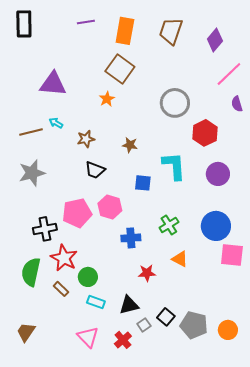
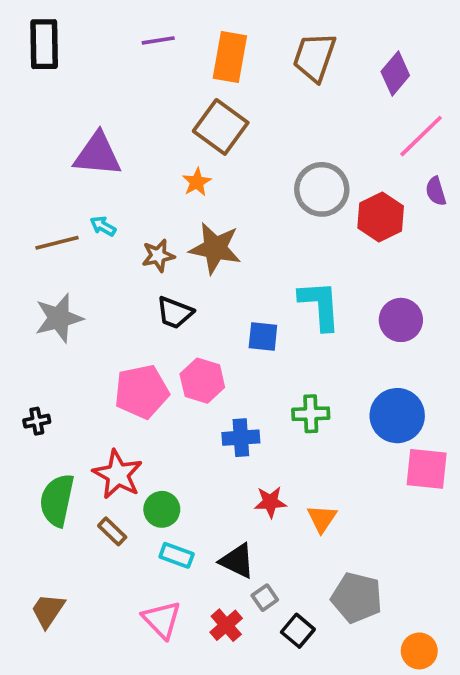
red hexagon: (205, 133) -> (381, 217), moved
brown star: (130, 145) -> (215, 248), moved, size x1.8
green cross: (169, 225) -> (311, 414), turned 30
black cross: (45, 229) -> (37, 421), moved, size x0.6
orange triangle: (180, 259) -> (322, 519), moved, turned 36
black triangle: (129, 305) -> (237, 561), turned 40
black square: (166, 317) -> (298, 631), moved
orange circle: (228, 330) -> (419, 651), moved

